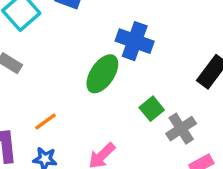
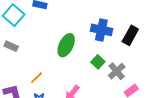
blue cross: (135, 41) -> (101, 30), moved

